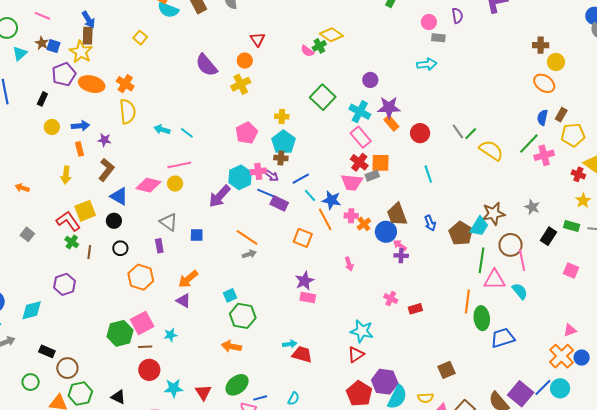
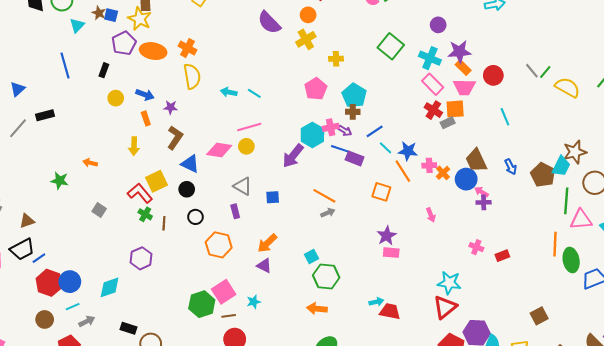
yellow cross: (282, 117) -> (336, 59), moved
blue arrow: (80, 126) -> (145, 95), turned 30
pink trapezoid: (352, 182) -> (464, 87), moved
red triangle: (356, 354) -> (445, 307), size x1.4

